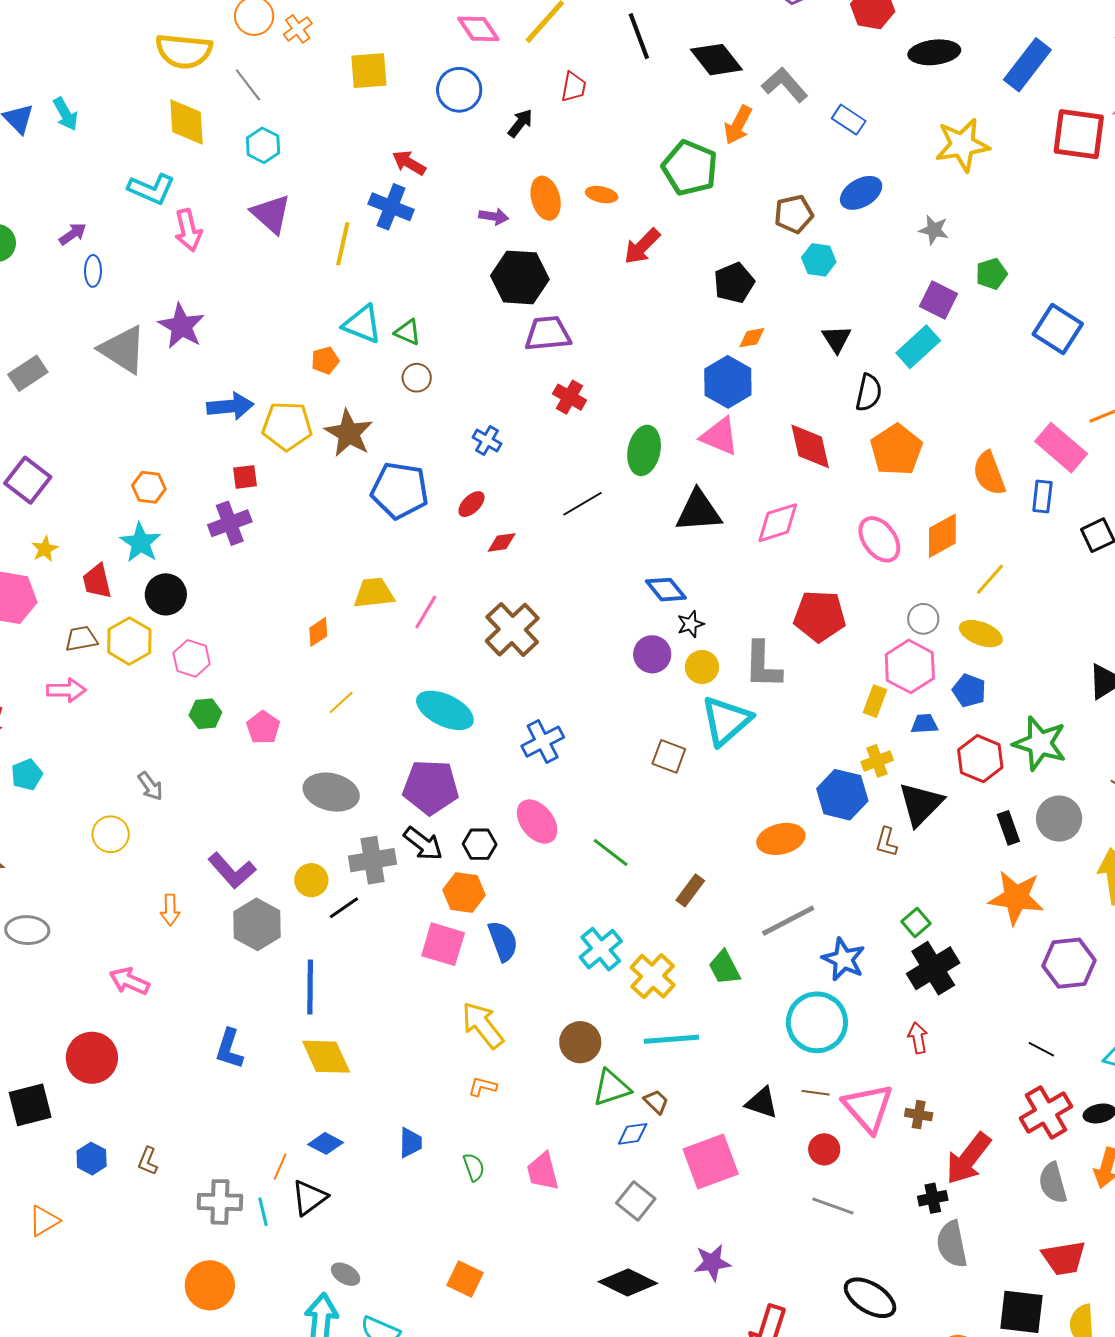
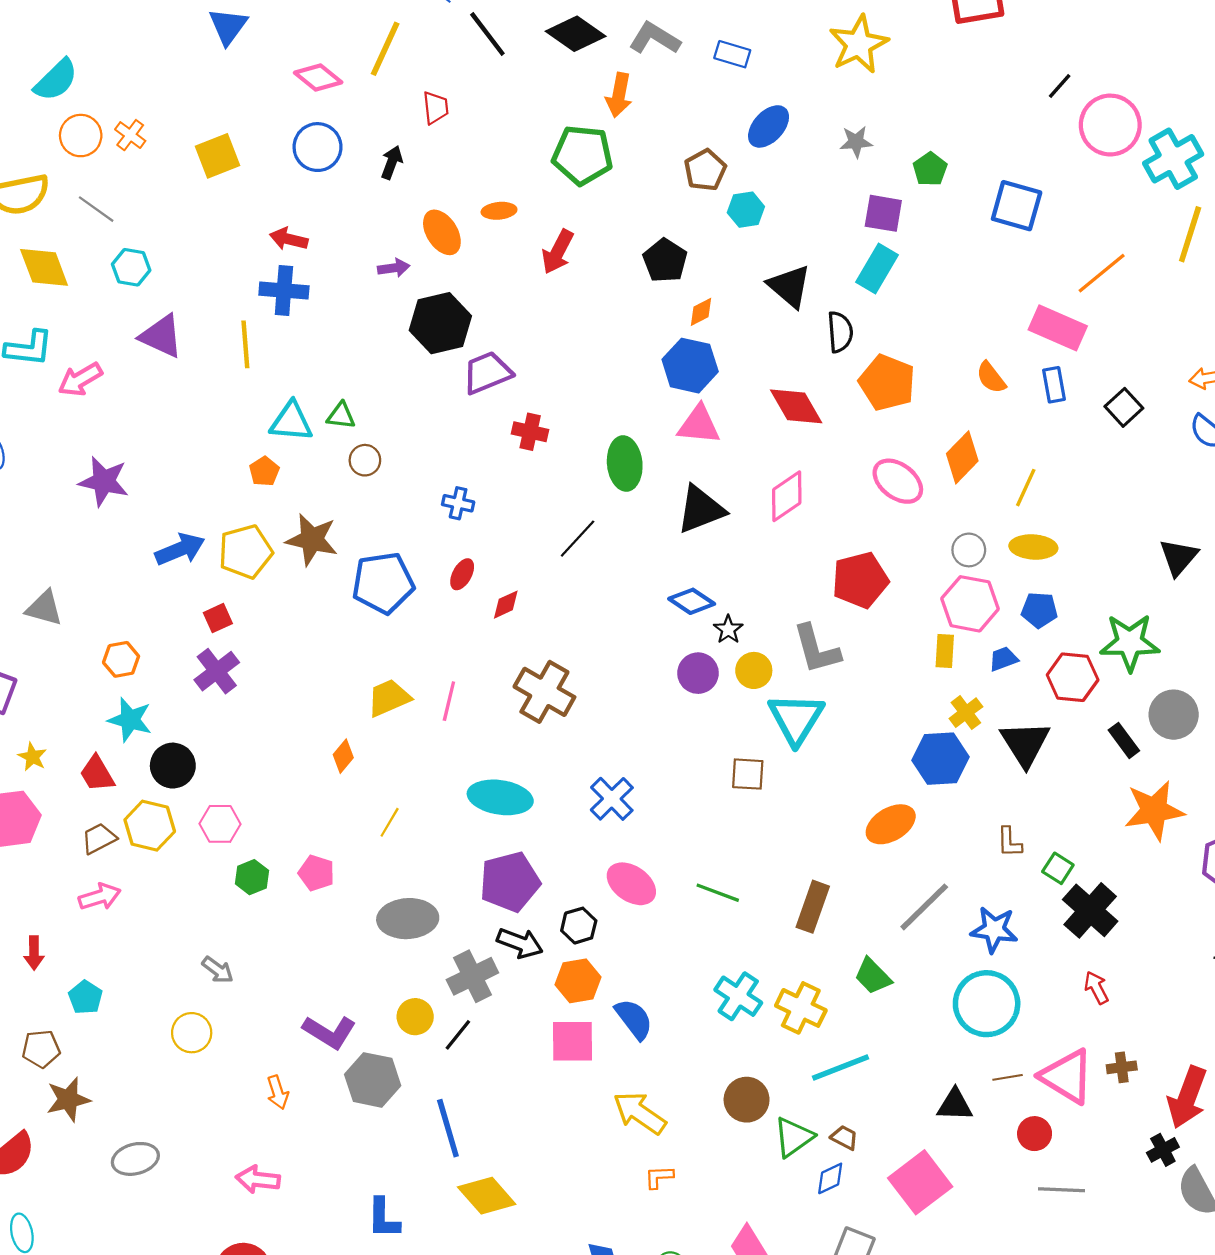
pink arrow: (188, 230) -> (80, 379), turned 90
black triangle: (837, 339) -> (789, 286), size x1.4
gray triangle: (123, 350) -> (44, 608), moved, size x0.7
orange semicircle: (989, 473) -> (991, 378), size x0.7
brown L-shape: (886, 842) -> (1009, 842), moved
brown rectangle: (690, 890) -> (813, 907), size x1.4

